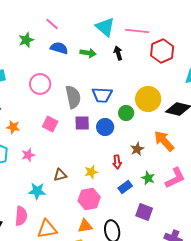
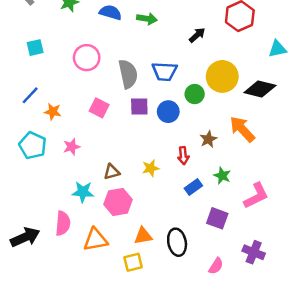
black arrow: (118, 53) -> (197, 35), moved, turned 64
pink L-shape: (175, 178) -> (256, 196), moved
pink hexagon: (89, 199) -> (118, 202), moved

